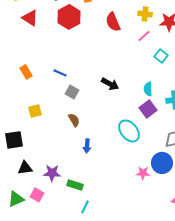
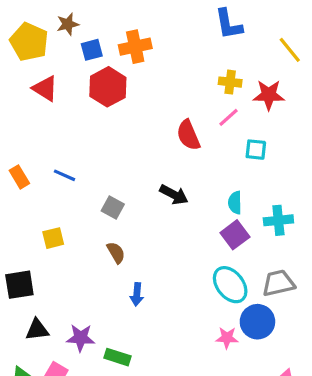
red semicircle: (113, 22) -> (188, 135), moved
cyan square: (161, 56) -> (256, 150), turned -32
orange rectangle: (26, 72) -> (19, 177), moved
blue line: (60, 73) -> (64, 175), moved
cyan ellipse: (129, 131) -> (230, 285), moved

